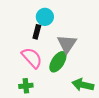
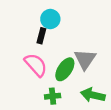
gray triangle: (67, 44) -> (85, 59), moved
green cross: (26, 86) -> (53, 96), moved

